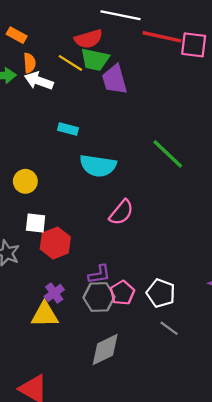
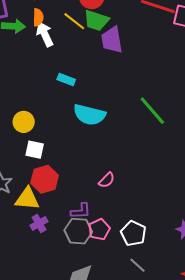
white arrow: (39, 81) -> (45, 34), turned 40
pink semicircle: (121, 212) -> (107, 180), moved, size x0.7
white square: (36, 223) -> (35, 150), moved
yellow triangle: (45, 315) -> (27, 199), moved

